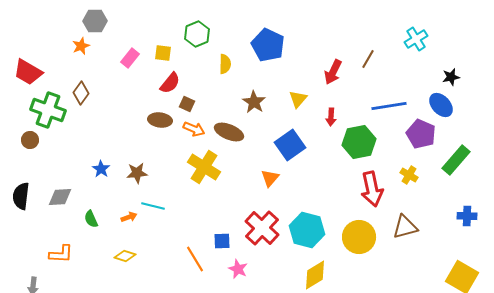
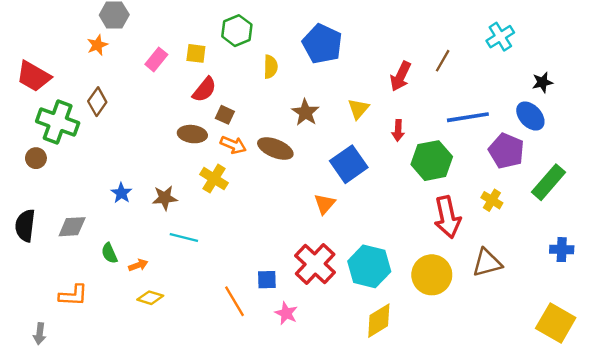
yellow cross: (204, 167) -> (214, 179), moved, size x0.7
orange arrow: (129, 217) -> (138, 265), moved

